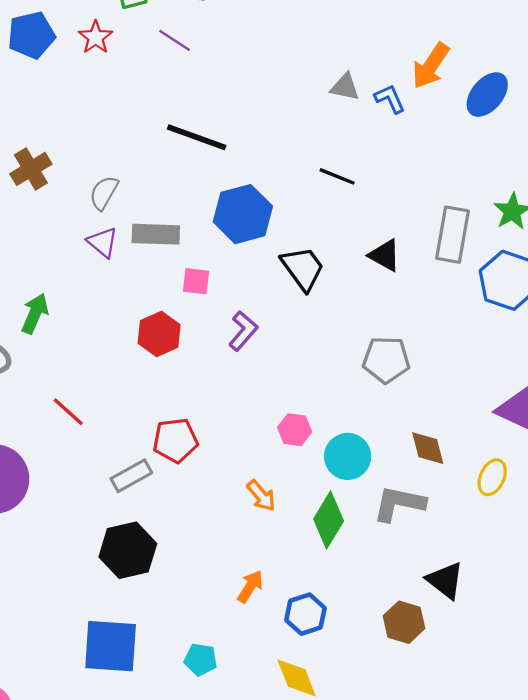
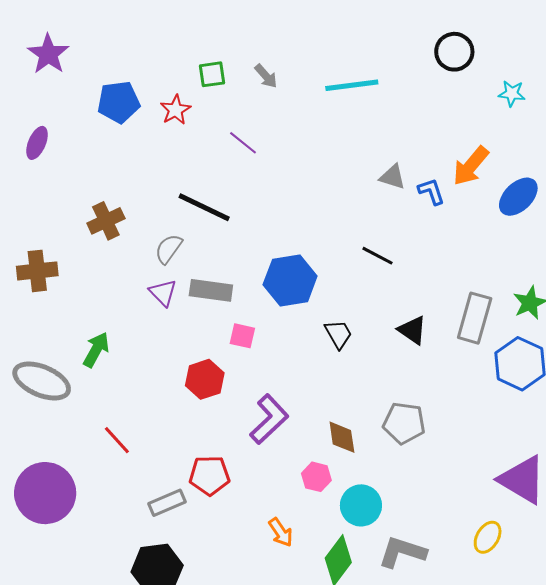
purple line: (174, 40) -> (243, 143), moved
black line: (197, 137) -> (204, 207), moved
black trapezoid: (303, 268) -> (338, 334), size x0.7
purple L-shape: (243, 331) -> (269, 419), moved, size x1.4
brown diamond: (428, 448) -> (342, 437), moved

